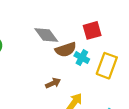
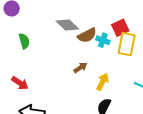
red square: (92, 30) -> (120, 28), moved

